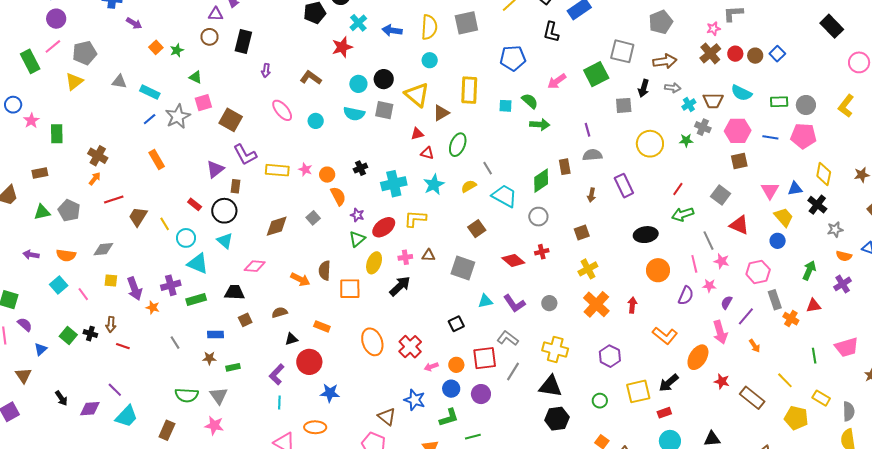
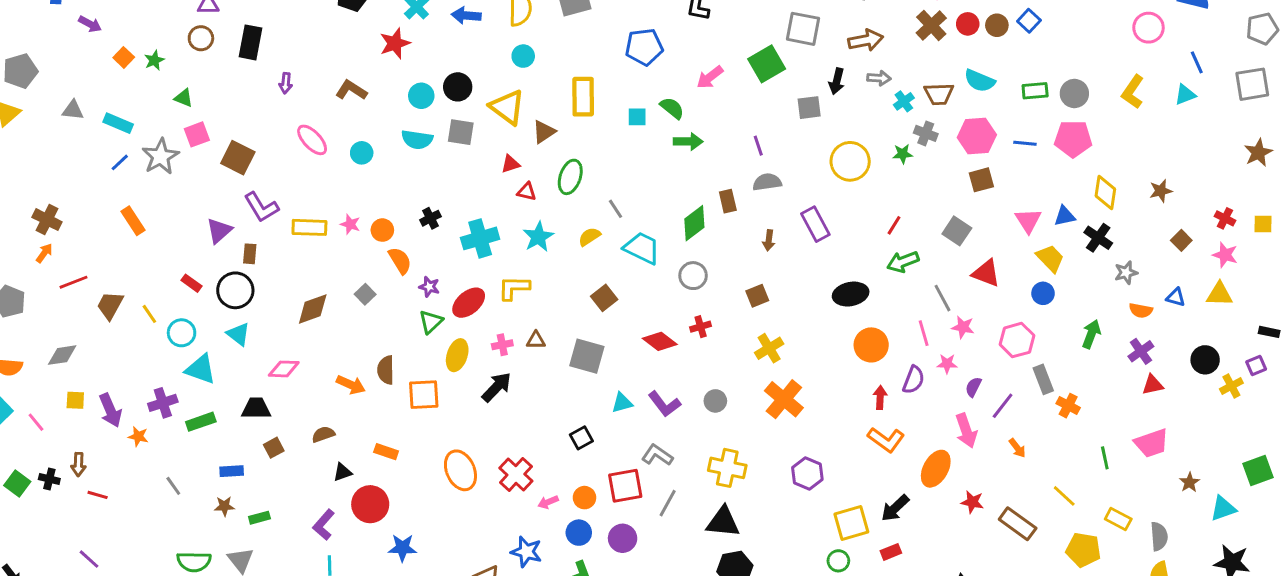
red arrow: (632, 305) -> (880, 397), moved
red triangle: (814, 306) -> (1153, 385), moved
green circle: (600, 401) -> (838, 561), moved

